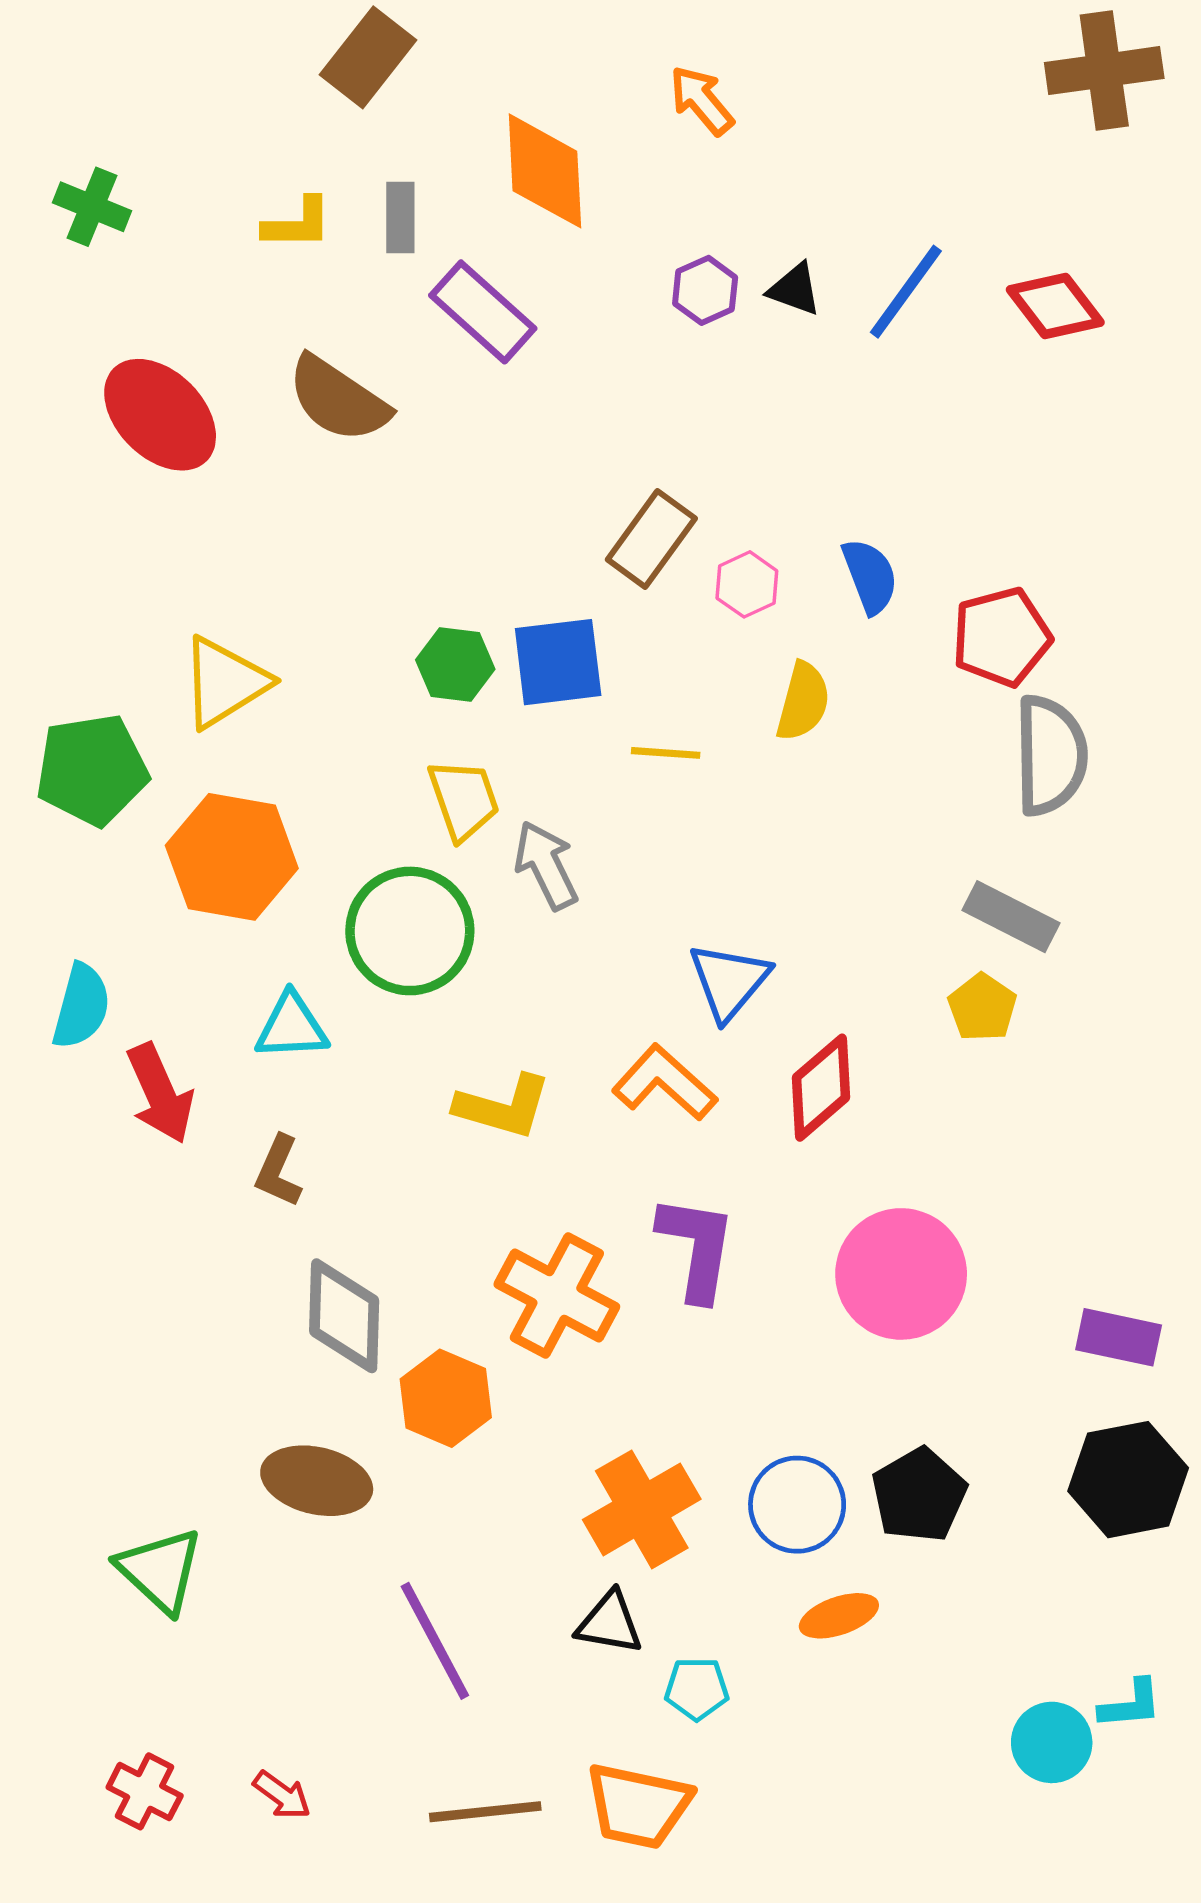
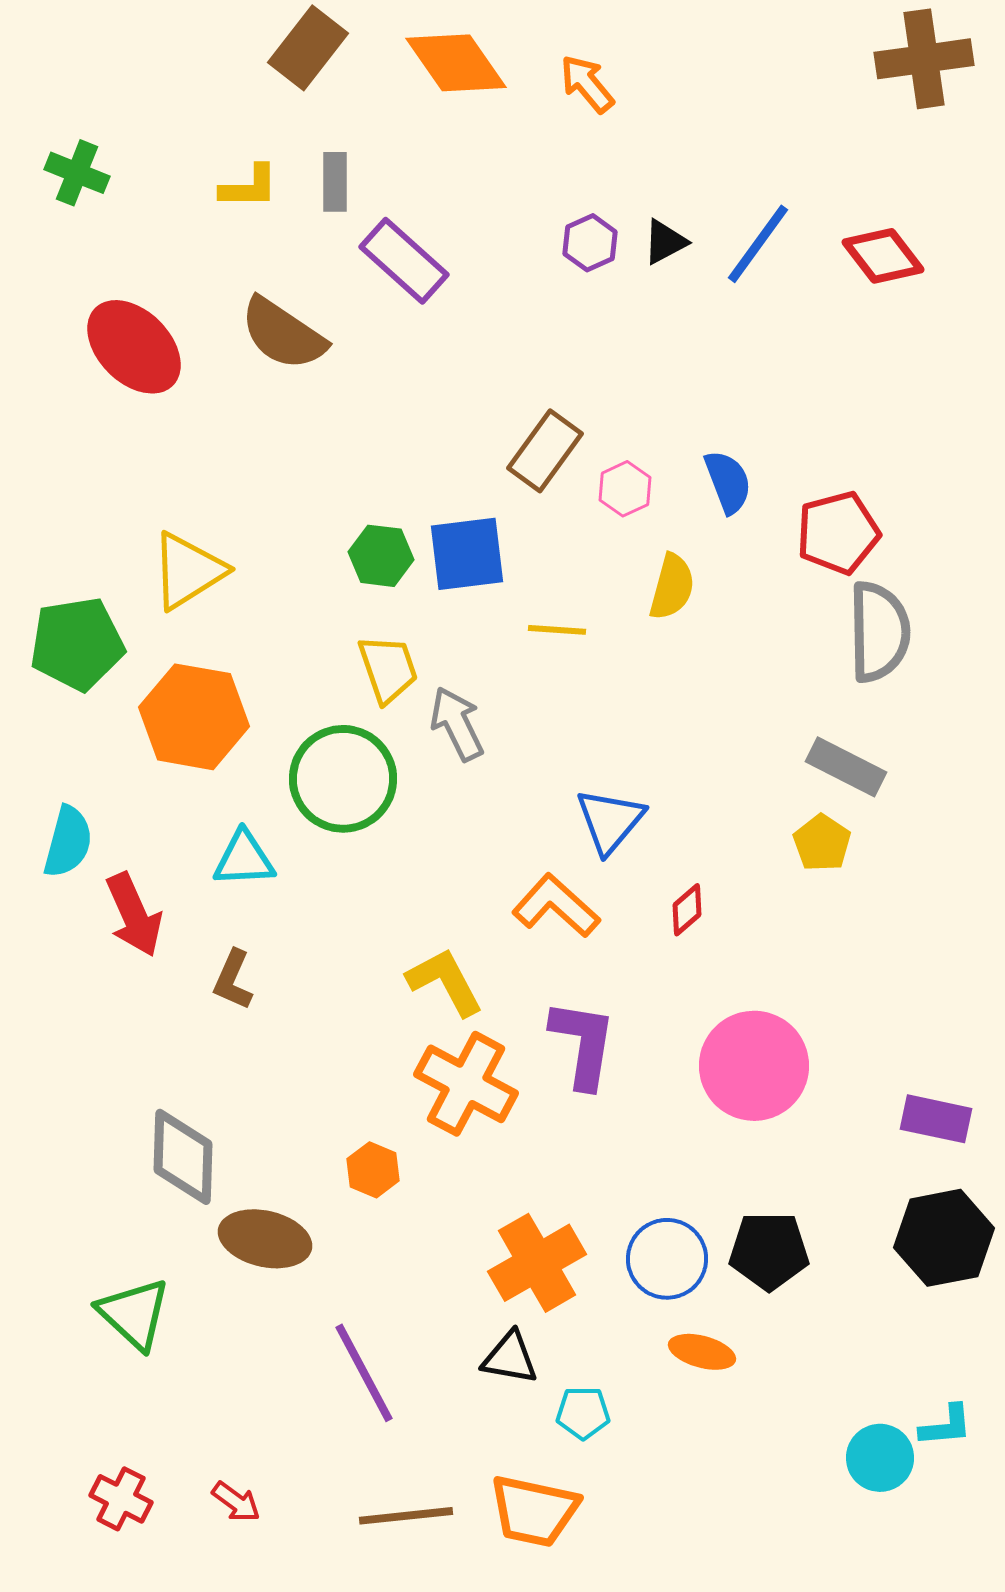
orange diamond: (545, 171) -> (456, 63), moved, turned -32
black triangle: (795, 289) -> (665, 242), turned -48
red diamond: (821, 1088) -> (687, 910), size x0.6
yellow L-shape: (503, 1107) -> (445, 982), moved, turned -134
gray diamond: (344, 1316) -> (183, 1157), moved
orange hexagon: (446, 1398) -> (373, 1170), size x0.7
black pentagon: (919, 1495) -> (769, 1251), turned 30
orange ellipse: (839, 1616) -> (702, 1352), turned 34

